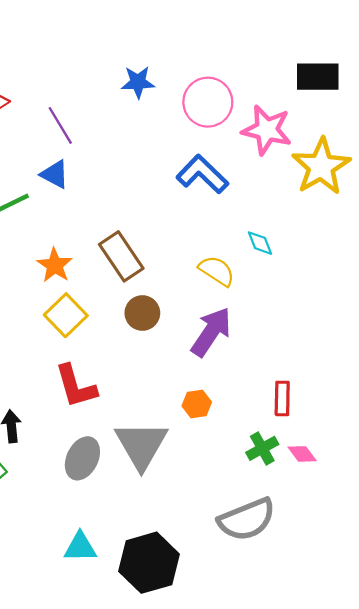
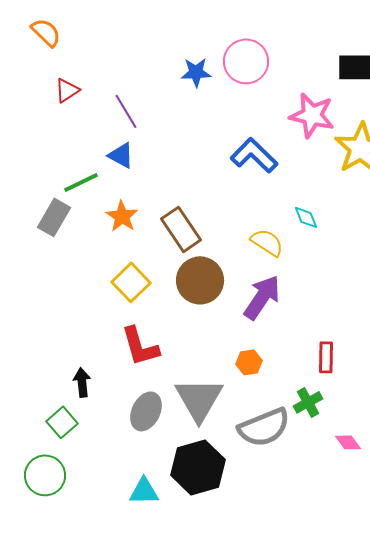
pink circle: (208, 102) -> (246, 61), moved
orange star: (55, 265) -> (122, 216), moved
brown circle: (142, 313) -> (200, 280), size x1.5
pink diamond: (302, 454) -> (348, 442), moved
gray semicircle: (247, 519) -> (264, 427), moved
black hexagon: (149, 563) -> (198, 467), moved

